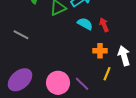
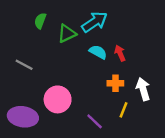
purple ellipse: (20, 80) -> (23, 117), turned 50
pink circle: (58, 83) -> (58, 99), moved

